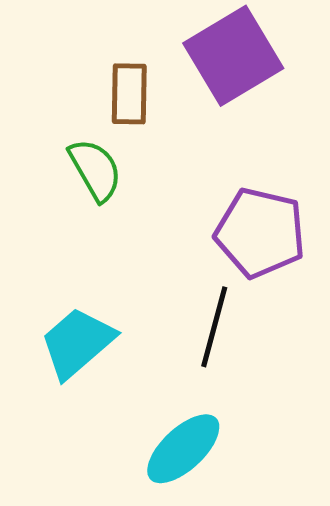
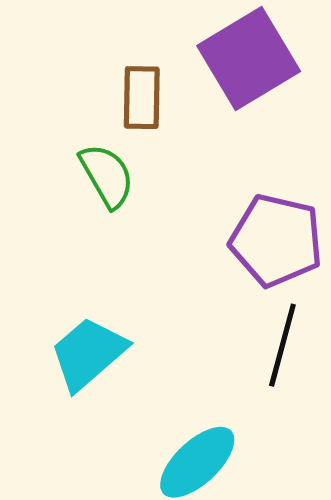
black line: (214, 327) -> (282, 345), moved

